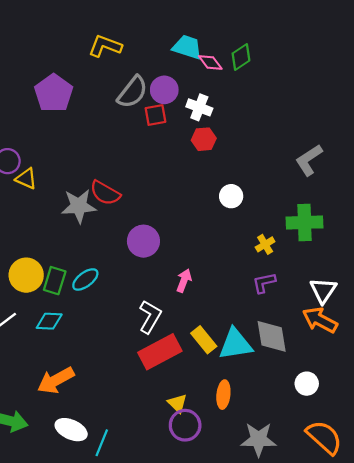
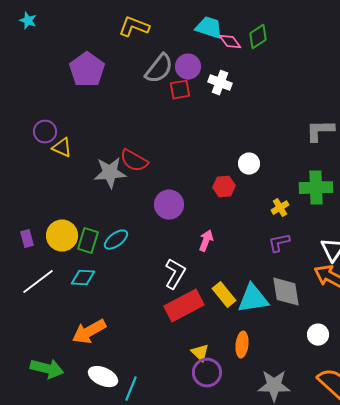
red hexagon: (204, 139) -> (224, 187), moved
gray L-shape: (309, 160) -> (320, 131), turned 32

